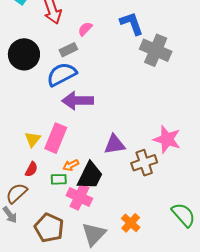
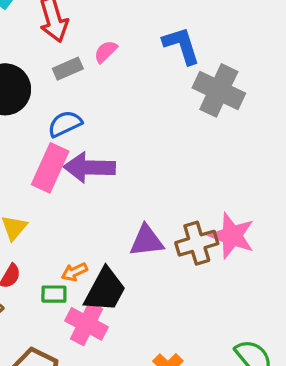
gray rectangle: (68, 50) -> (68, 69), moved
blue semicircle: (62, 74) -> (65, 124), size x0.7
pink rectangle: (56, 138) -> (50, 168), moved
brown cross: (144, 163) -> (197, 243), moved

